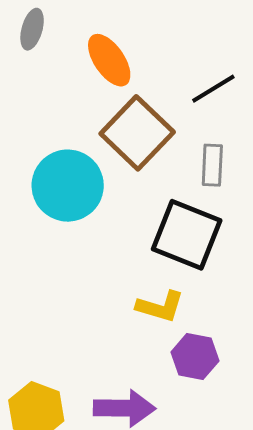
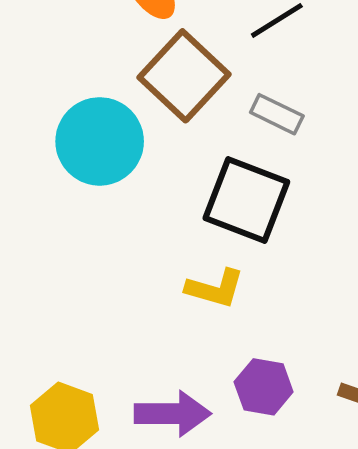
gray rectangle: (212, 165) -> (277, 114), turned -66
purple hexagon: (195, 357) -> (264, 387), moved

